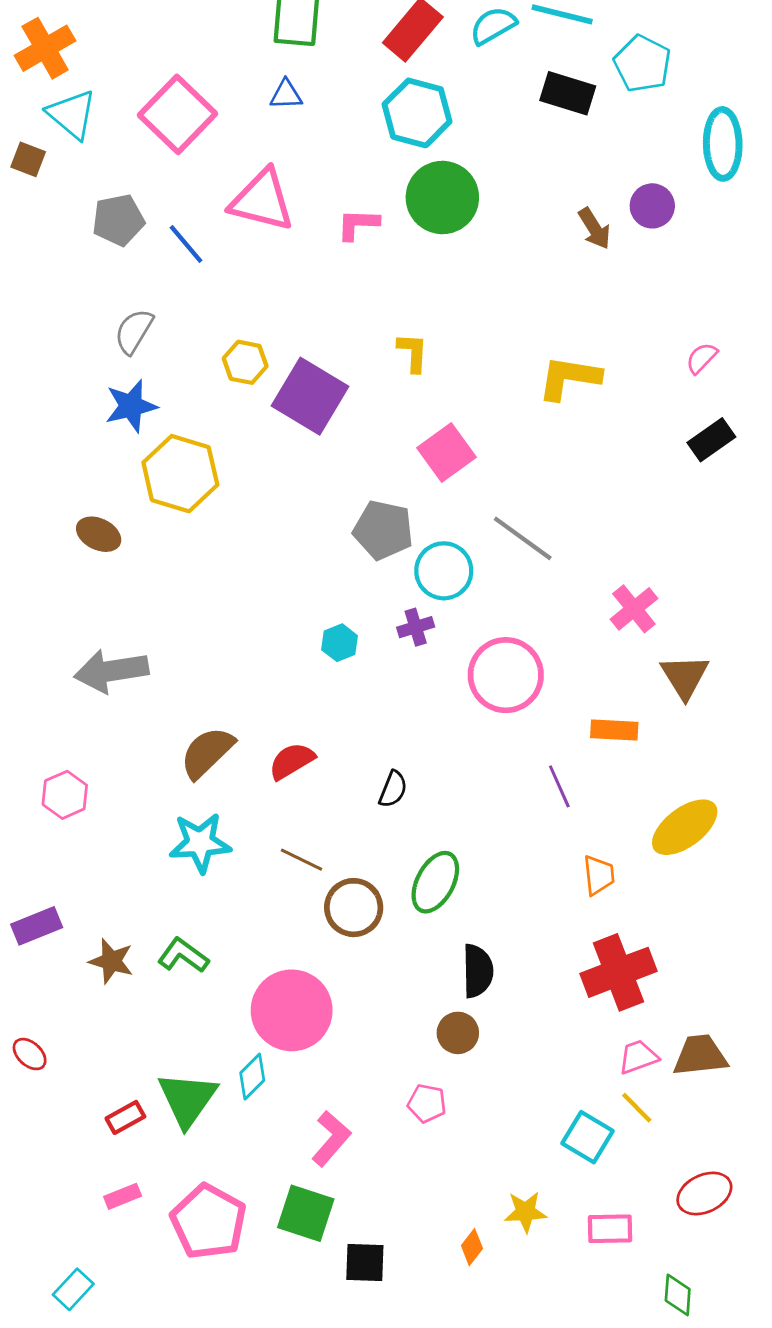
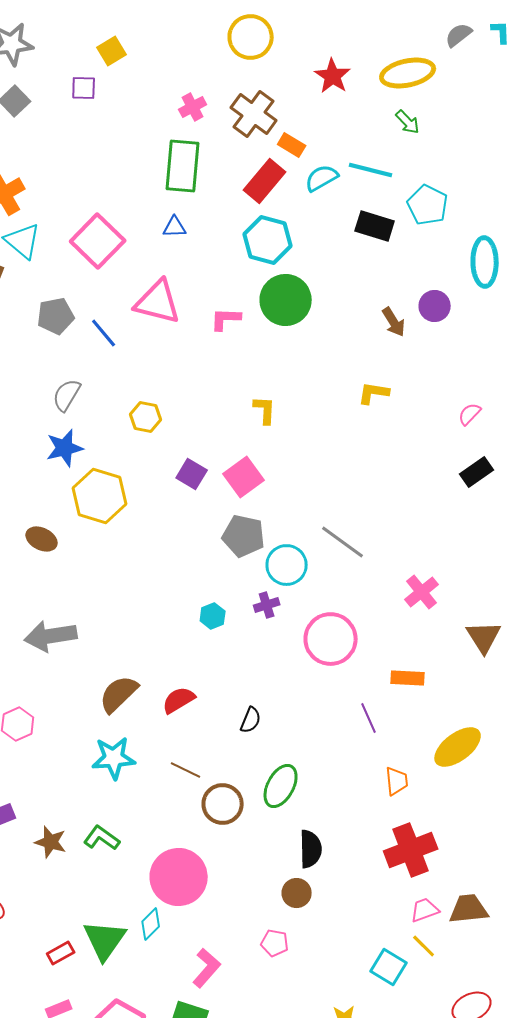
yellow L-shape: (569, 378) -> (374, 393), moved, size x0.7
purple square: (310, 396) -> (192, 474), moved, size x0.6
pink square: (447, 452) -> (244, 477), moved
brown triangle: (685, 676) -> (484, 637), moved

